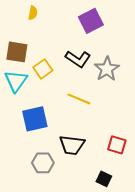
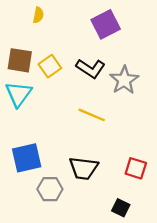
yellow square: (43, 69) -> (50, 66), moved
blue square: (35, 119) -> (27, 158), moved

